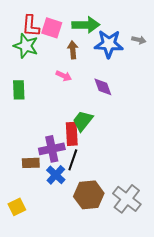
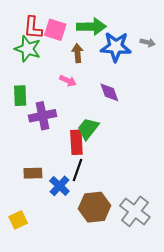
purple cross: (52, 149) -> (42, 116), moved

